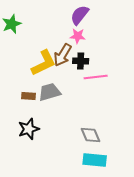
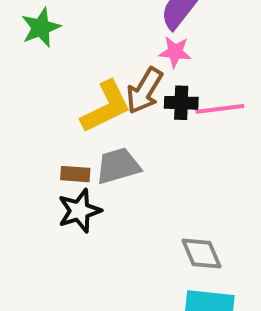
pink line: (96, 77) -> (220, 109), moved
black star: (29, 129) -> (79, 211), moved

